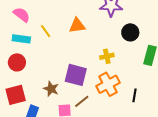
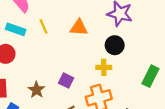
black circle: (130, 32) -> (115, 45), moved
purple square: (76, 75) -> (66, 80), size x0.6

